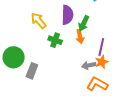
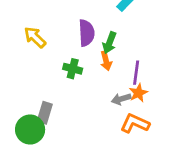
yellow arrow: (39, 21) -> (35, 37), moved
green circle: (14, 57) -> (30, 130), moved

